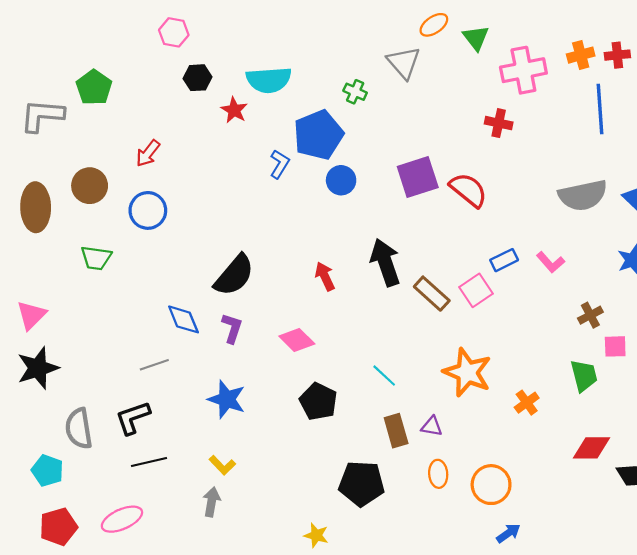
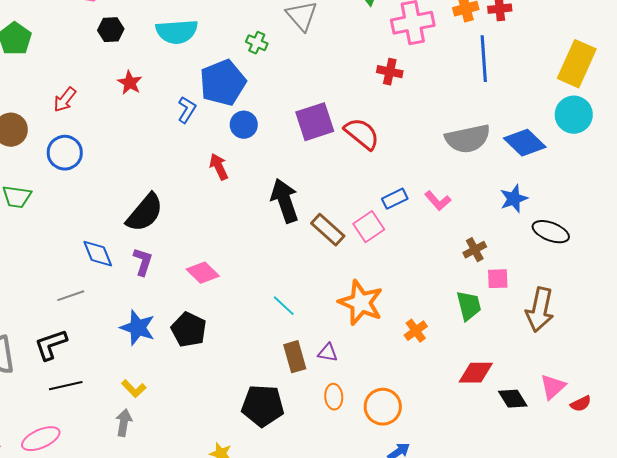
red star: (234, 110) -> (130, 83), moved
red arrow: (325, 276) -> (219, 167), moved
black pentagon: (318, 402) -> (189, 330), moved

